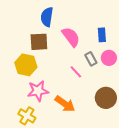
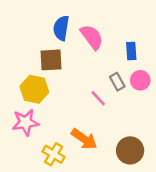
pink semicircle: (71, 37) -> (92, 37), moved
pink star: (38, 91) -> (25, 122), moved
brown circle: (106, 98) -> (130, 150), moved
yellow cross: (27, 116) -> (54, 154), moved

